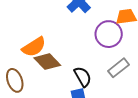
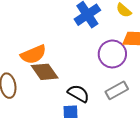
black semicircle: (83, 77) -> (78, 93), turned -40

